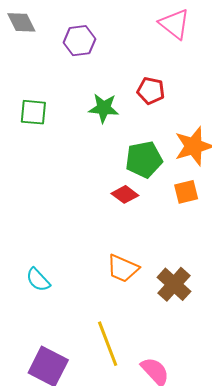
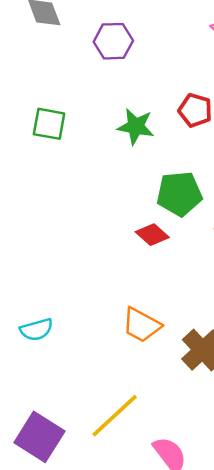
cyan semicircle: (38, 280) -> (36, 330), turned -68
yellow line: (108, 344) -> (115, 416), turned 63

